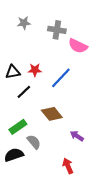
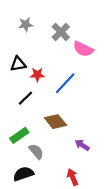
gray cross: (57, 30) -> (61, 32), turned 36
black triangle: (13, 72) -> (18, 64), moved
black semicircle: (14, 155) -> (23, 174), moved

